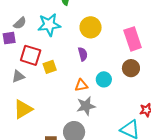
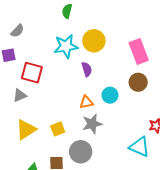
gray semicircle: (20, 23) -> (17, 31), moved
cyan star: (49, 25) -> (66, 46), moved
yellow square: (50, 67) -> (58, 129), moved

